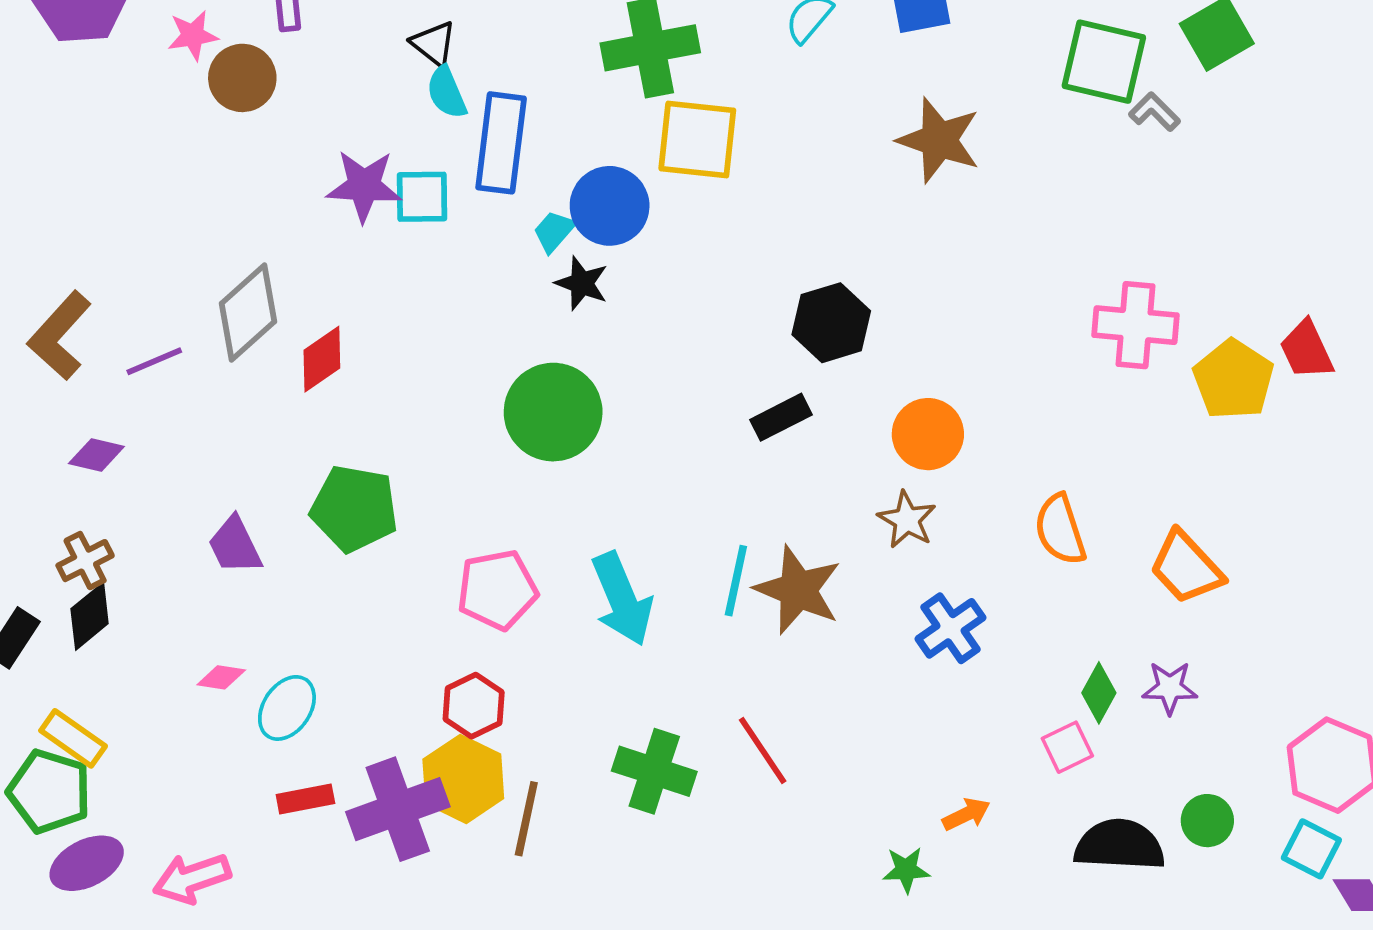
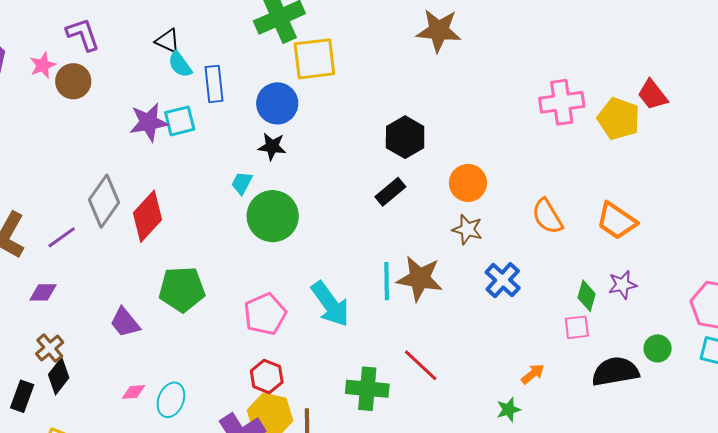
blue rectangle: (501, 143) -> (214, 84), size x0.7
cyan trapezoid: (554, 231) -> (242, 183), moved
red diamond: (322, 359) -> (148, 216), size x1.4
pink square: (1067, 747) -> (577, 327), turned 32

